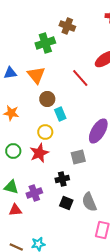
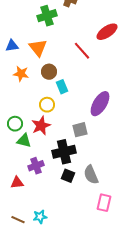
orange star: (11, 113) -> (21, 74), moved
black cross: (62, 179) -> (64, 152), size x1.6
green triangle: (11, 187) -> (24, 141), moved

